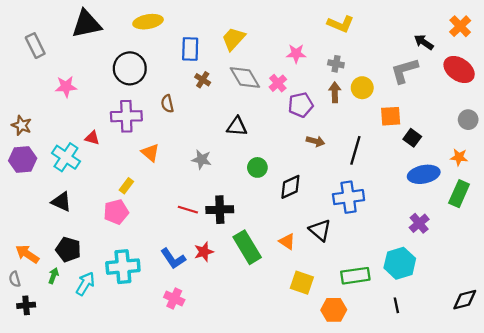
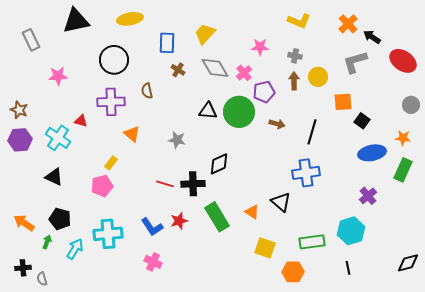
orange cross: (460, 26) -> (348, 24), moved
green circle: (257, 167) -> (239, 112), moved, size x1.8
black diamond: (290, 187) -> (219, 164), moved
gray semicircle: (15, 279) -> (42, 279), moved

